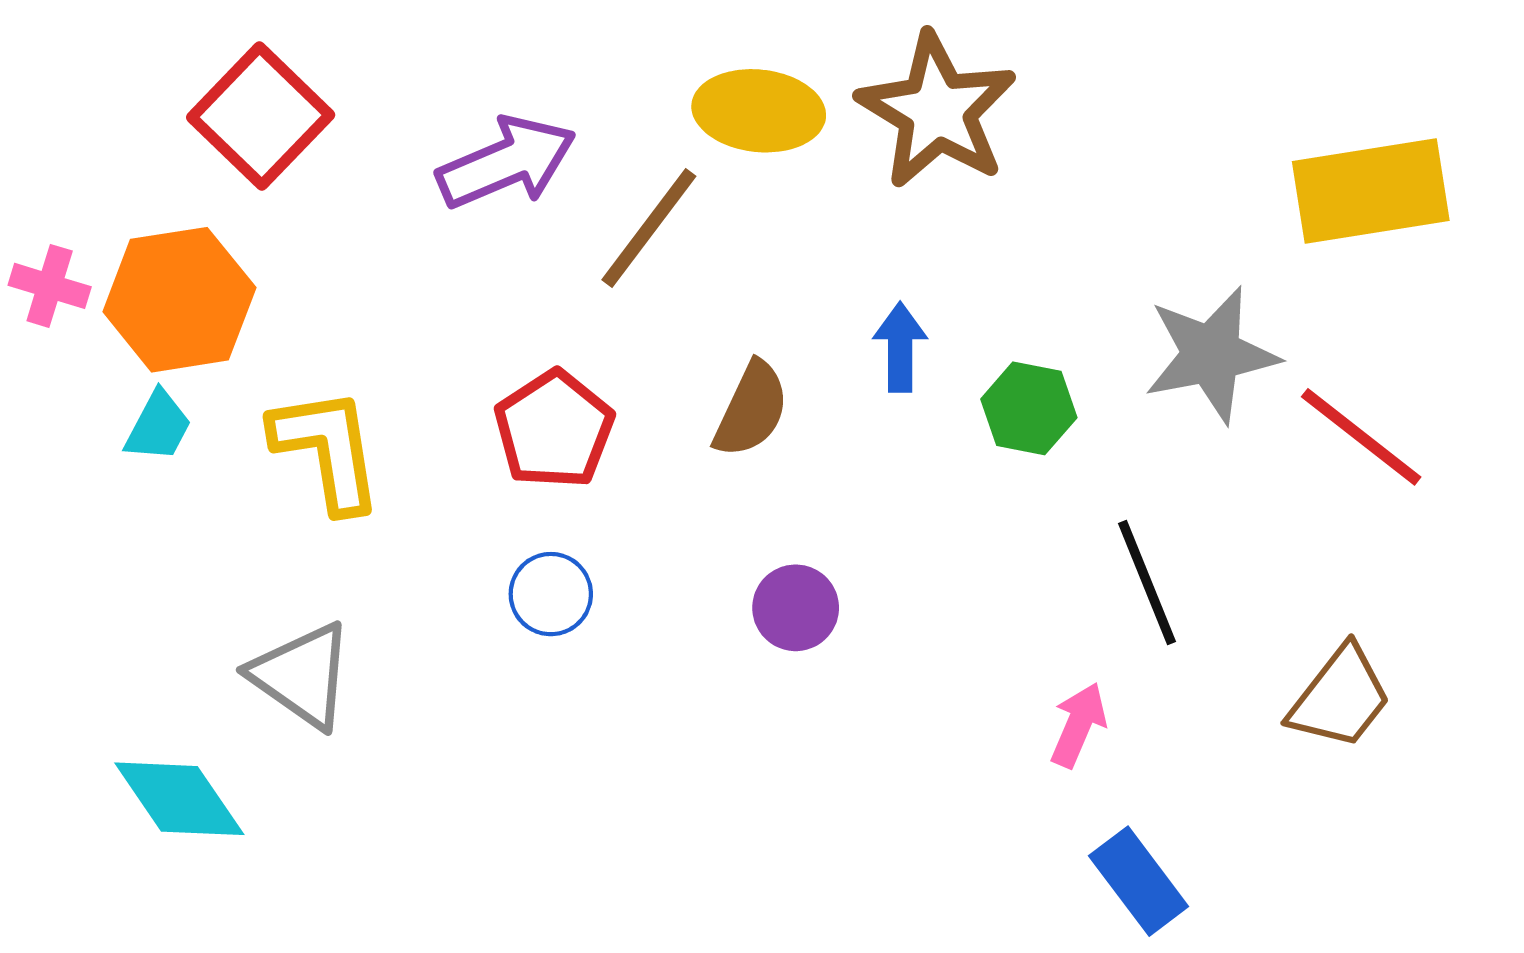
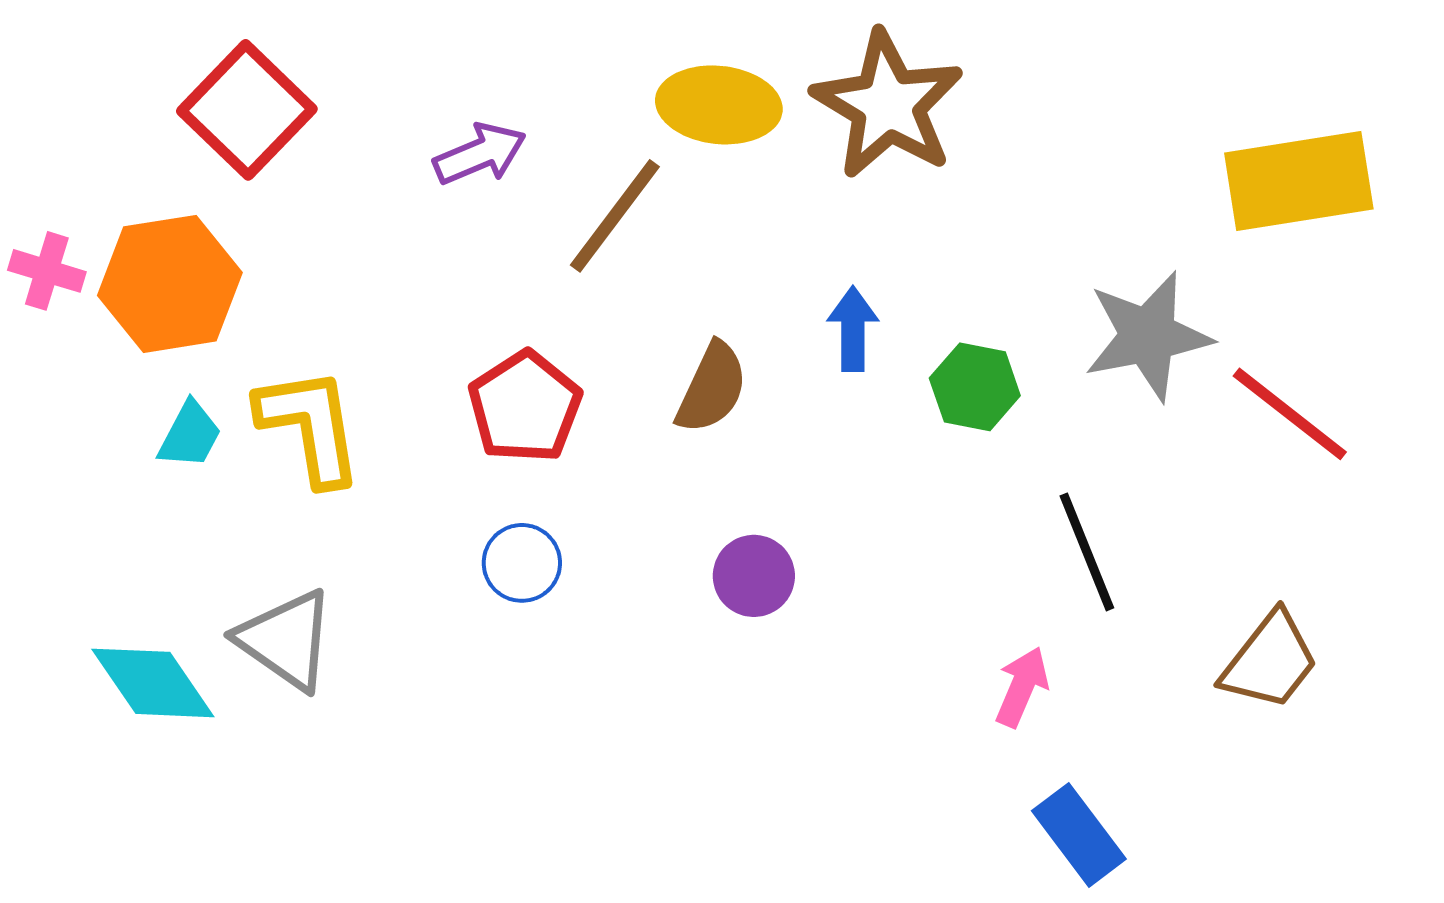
purple arrow: (506, 163) -> (480, 154), size x0.7
cyan trapezoid: (158, 426) -> (190, 435), moved
cyan diamond: (179, 799) -> (153, 683), moved

